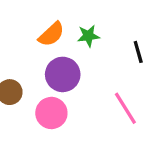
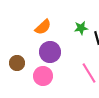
green star: (88, 36) -> (81, 28), moved

